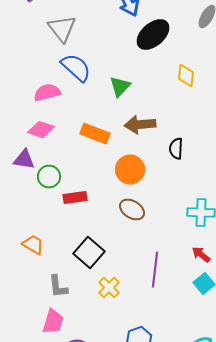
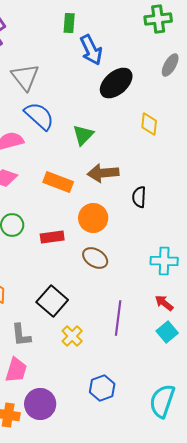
red rectangle: (75, 198) -> (52, 237), moved

